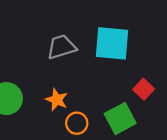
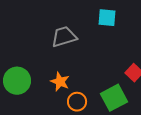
cyan square: (112, 43) -> (107, 18), moved, size x0.6

